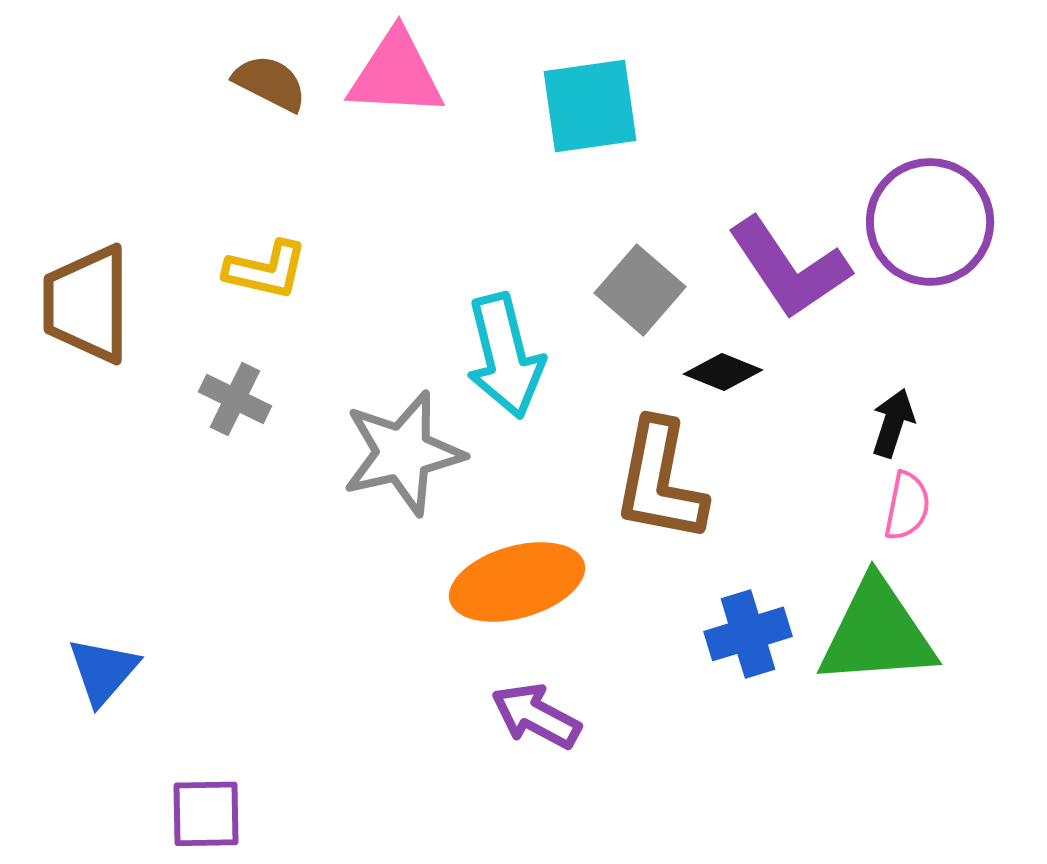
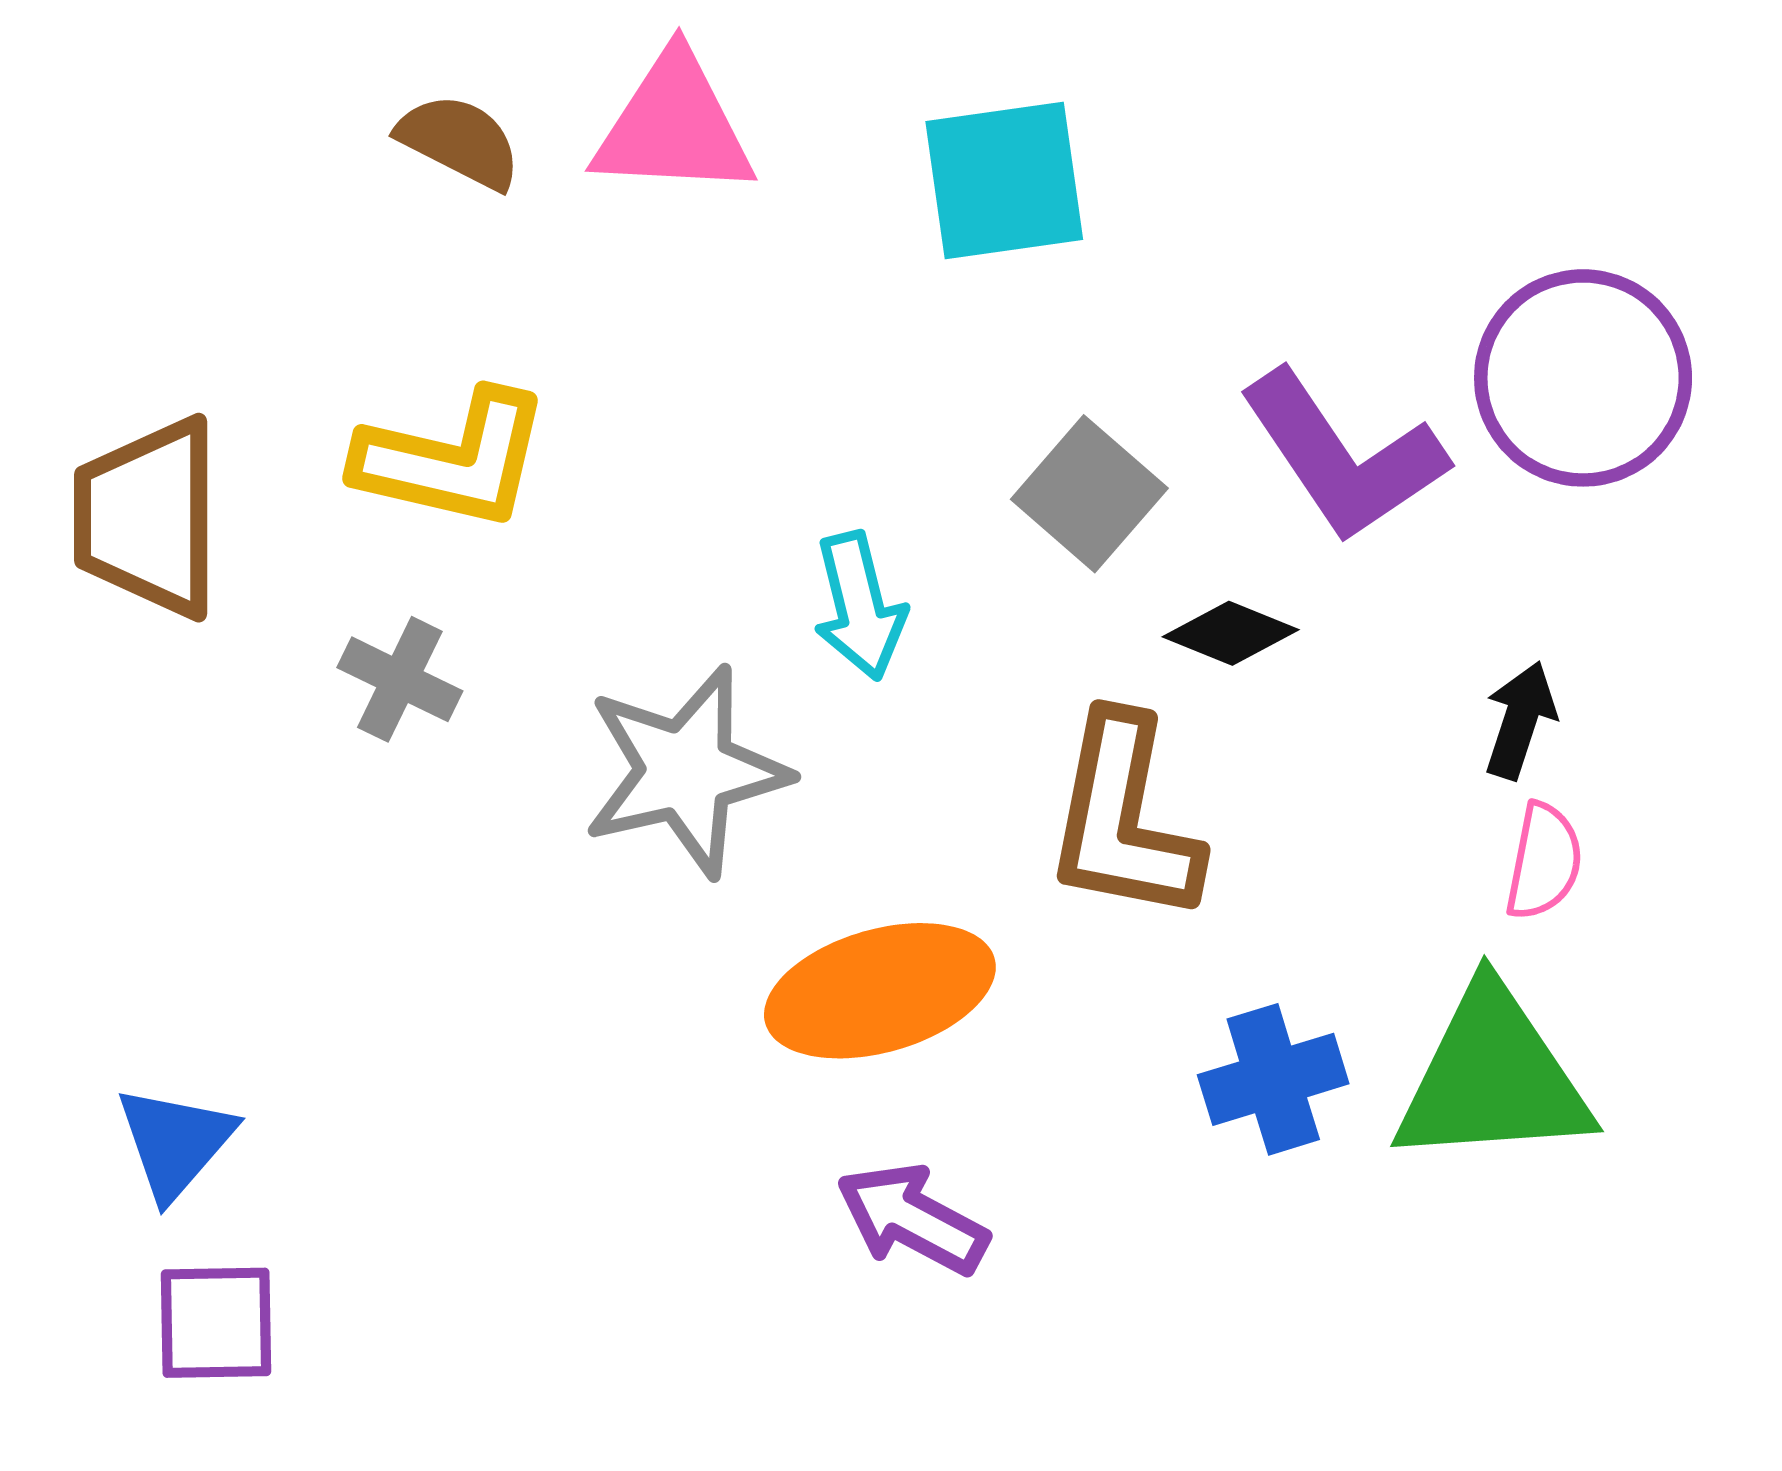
yellow L-shape: (266, 270) -> (453, 460), size x1.4
cyan arrow: (505, 356) -> (860, 606), size x0.7
purple square: (206, 814) -> (216, 1323), moved

